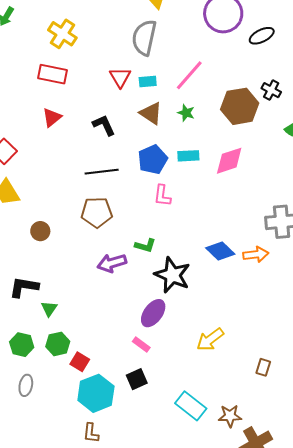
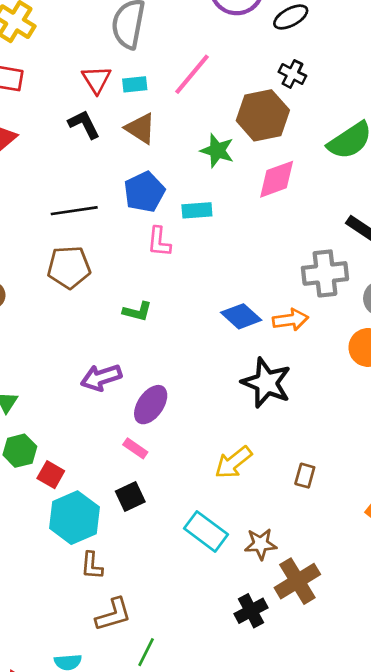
black cross: (271, 90) -> (292, 74), moved
green star: (186, 113) -> (217, 151), moved, size x1.4
black L-shape: (104, 125) -> (84, 124), moved
cyan rectangle: (188, 156) -> (197, 210), moved
pink diamond: (229, 161) -> (277, 179), moved
purple arrow: (112, 263) -> (101, 377), moved
black star: (172, 275) -> (266, 383), moved
yellow arrow: (210, 340) -> (233, 462), moved
brown L-shape: (91, 433) -> (92, 566), moved

